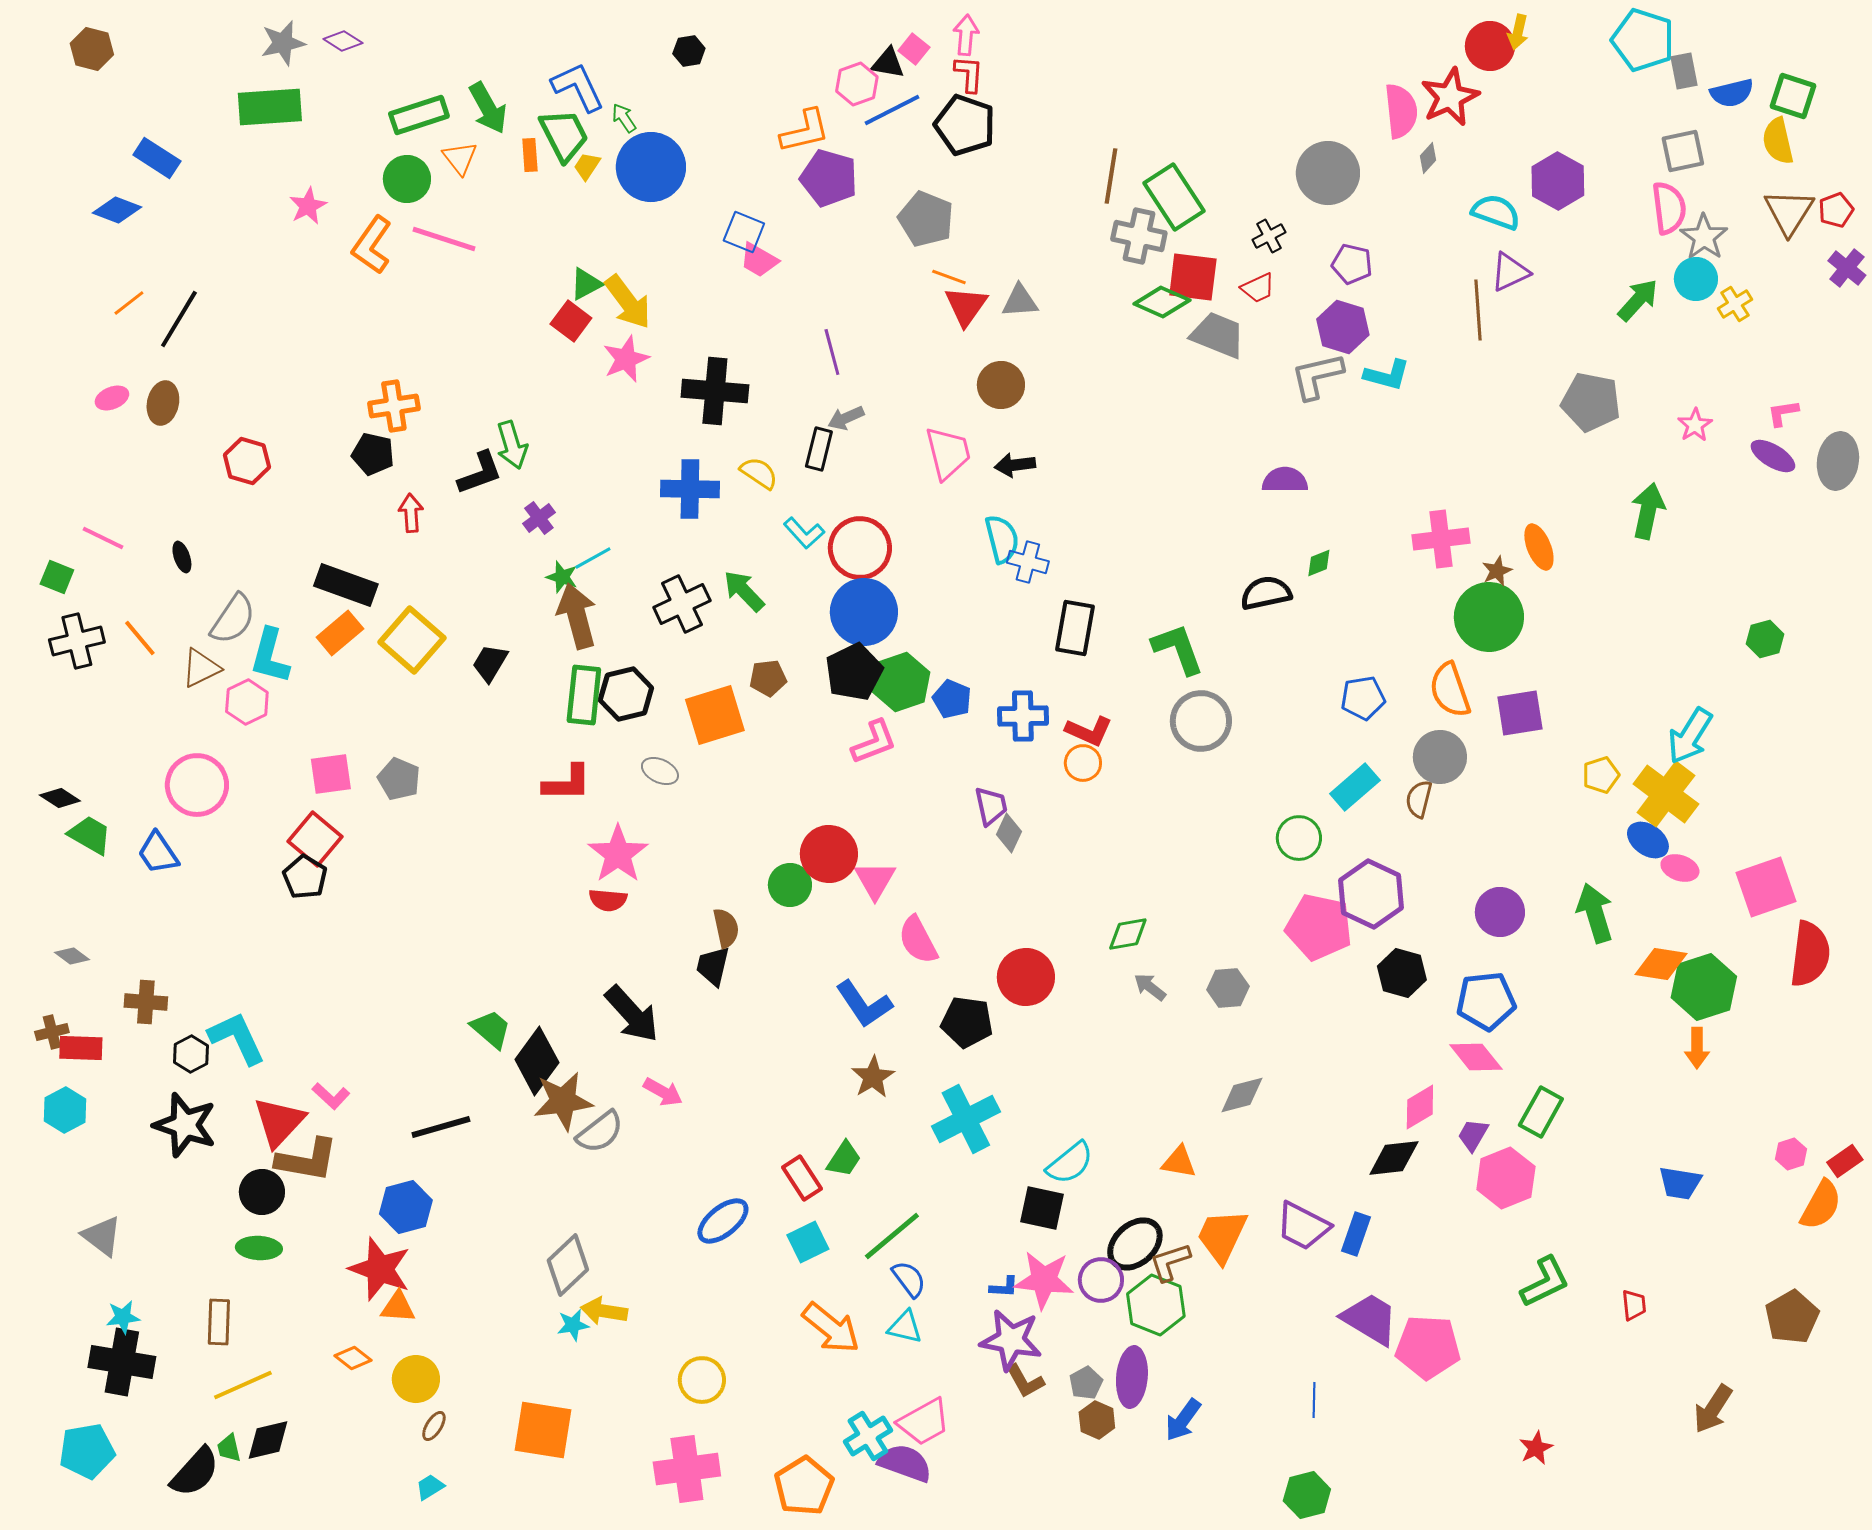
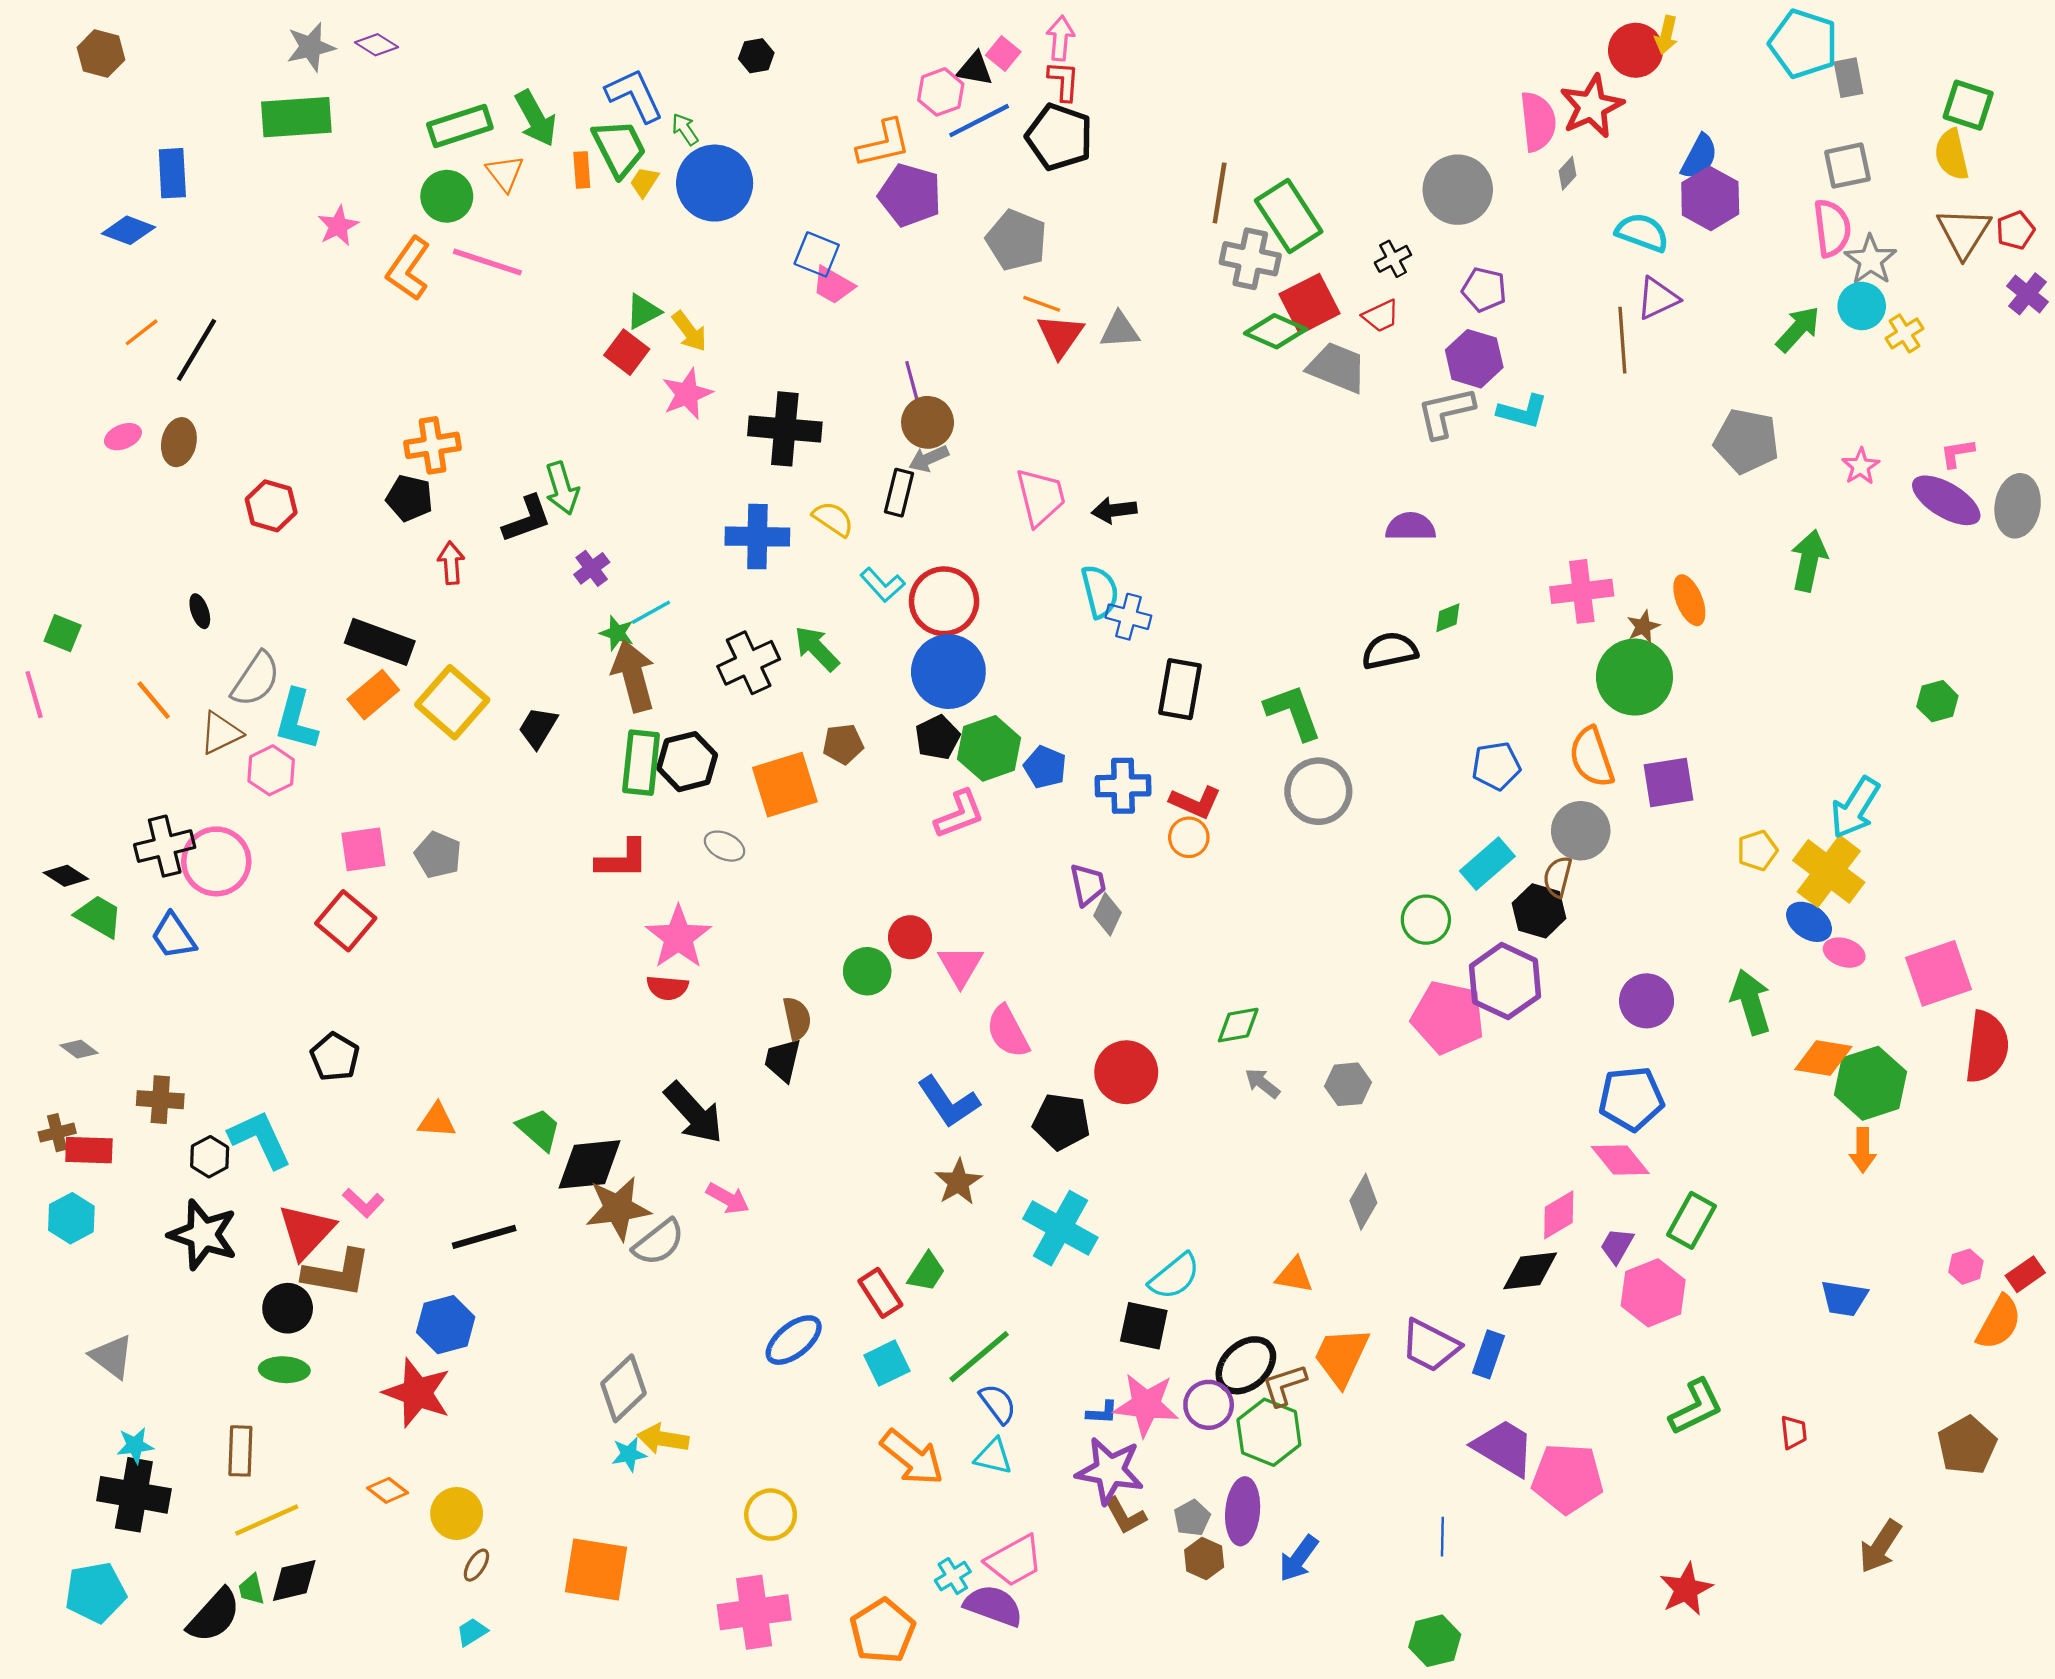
blue semicircle: (1732, 93) -> (1699, 157), moved, turned -48
blue rectangle: (157, 158) -> (172, 173), turned 54
red square: (1193, 277) -> (1310, 304), turned -34
yellow arrow: (628, 302) -> (689, 331), size x0.7
brown circle: (1001, 385) -> (928, 422), moved
purple ellipse: (1773, 456) -> (1946, 500), size x1.4
pink line: (103, 538) -> (34, 695), moved, turned 48
black cross: (77, 641) -> (165, 846), moved
black pentagon: (854, 672) -> (937, 737), size x0.7
red circle: (829, 854) -> (910, 937), size x0.7
black pentagon: (305, 877) -> (335, 1057), moved
black hexagon: (1402, 973) -> (1539, 911), moved
black diamond: (537, 1061) -> (589, 1164), turned 48
gray diamond: (1242, 1095) -> (1363, 1202), turned -45
cyan cross: (966, 1119) -> (1060, 1228), turned -34
orange triangle: (398, 1307) -> (437, 1121), moved
cyan cross: (868, 1436) -> (953, 1576), size x0.7
red star: (1536, 1448) -> (1686, 1589), size x1.4

